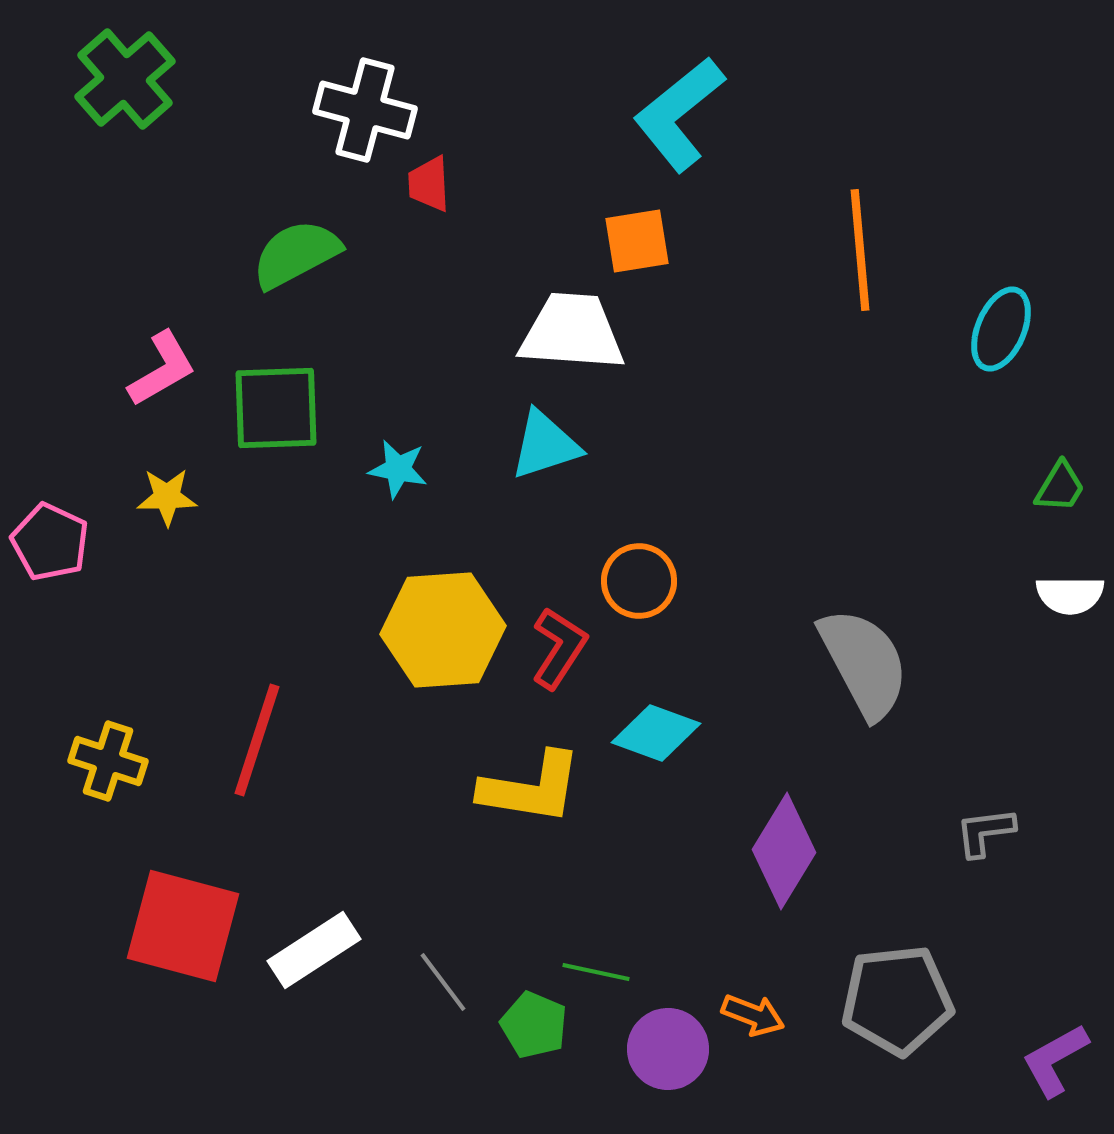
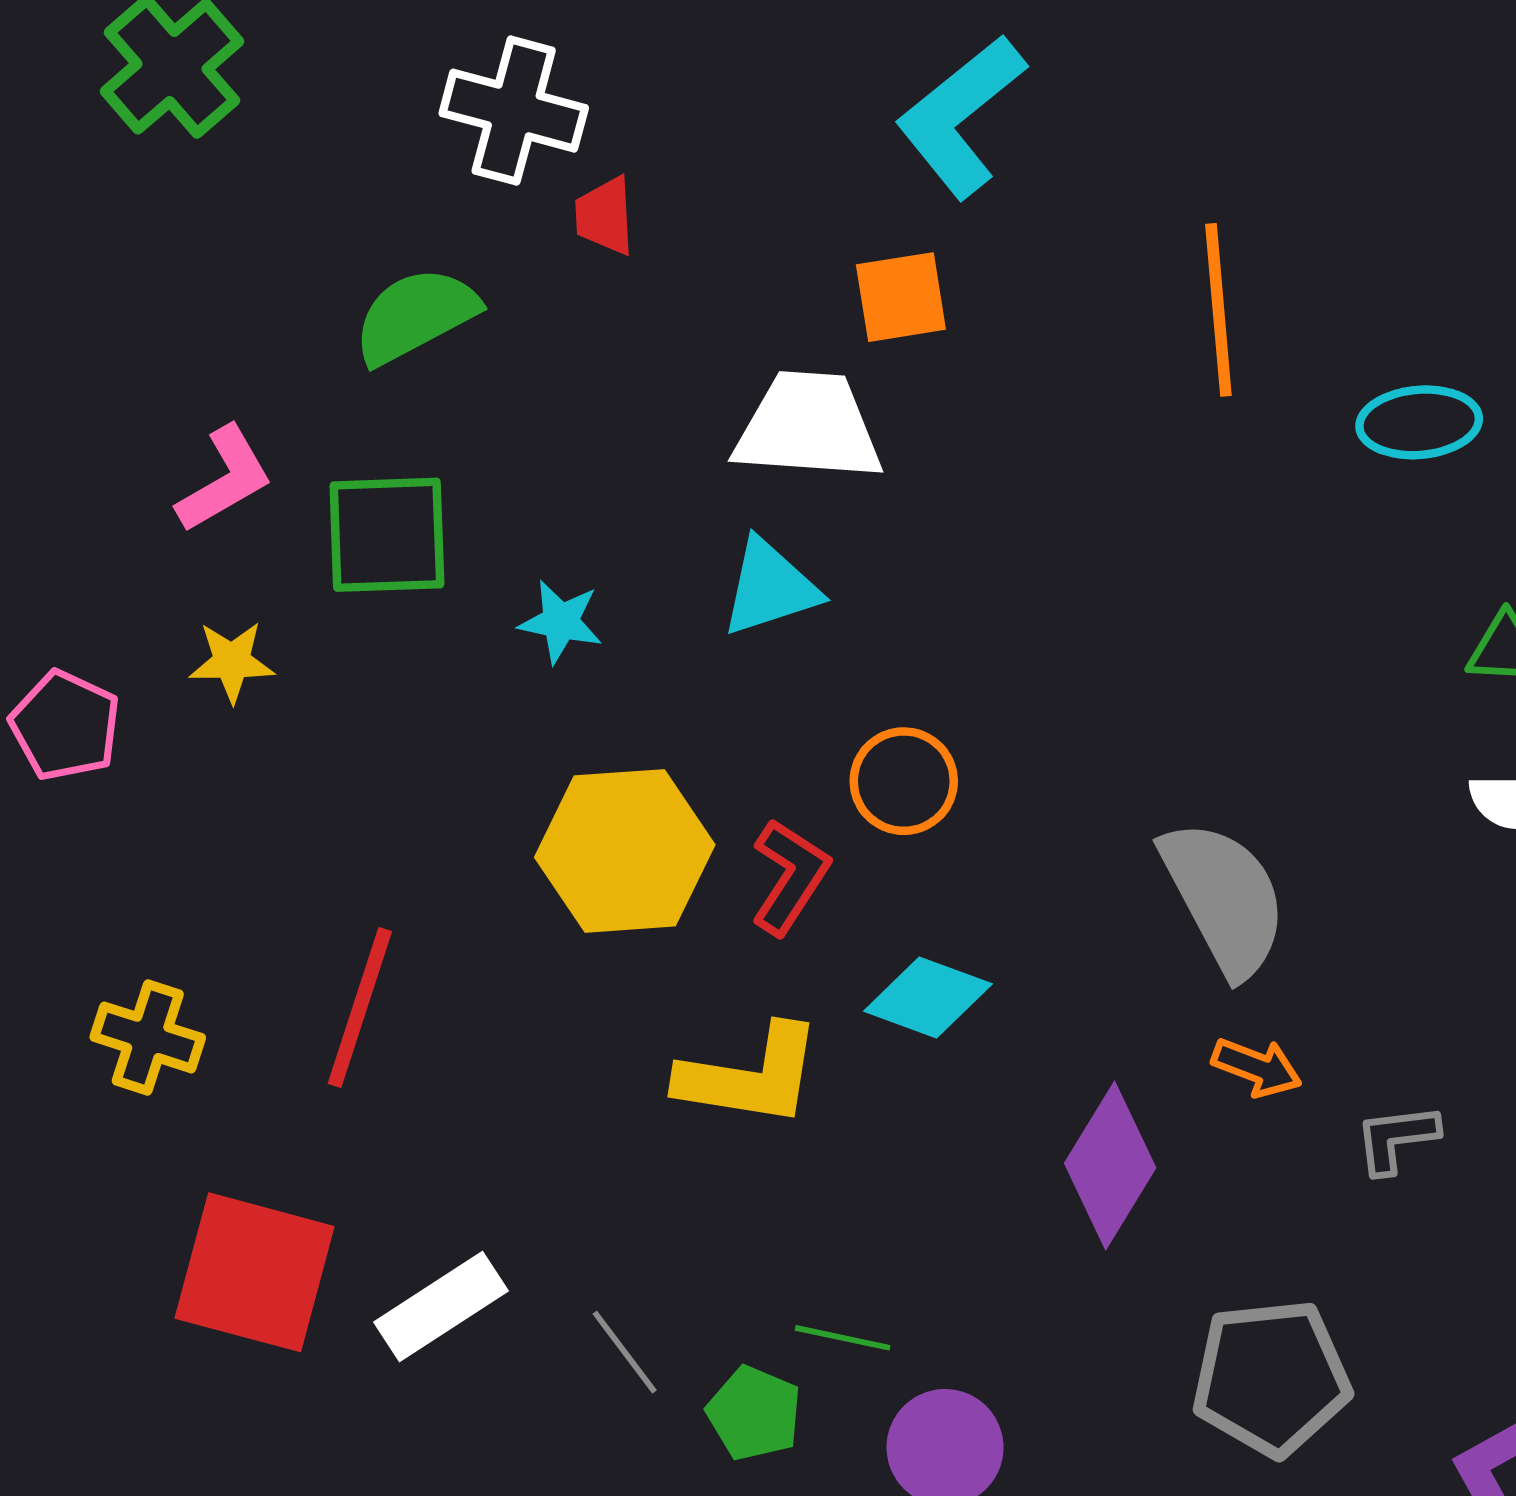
cyan ellipse: (1001, 329) -> (1419, 422), turned 62
orange arrow: (753, 1015) -> (1257, 1067), moved

